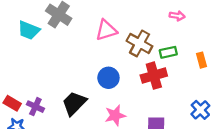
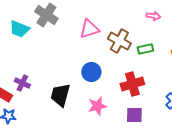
red cross: (154, 76) -> (132, 84), moved
black trapezoid: (74, 103) -> (60, 95), turned -30
purple cross: (35, 107) -> (22, 83), moved

